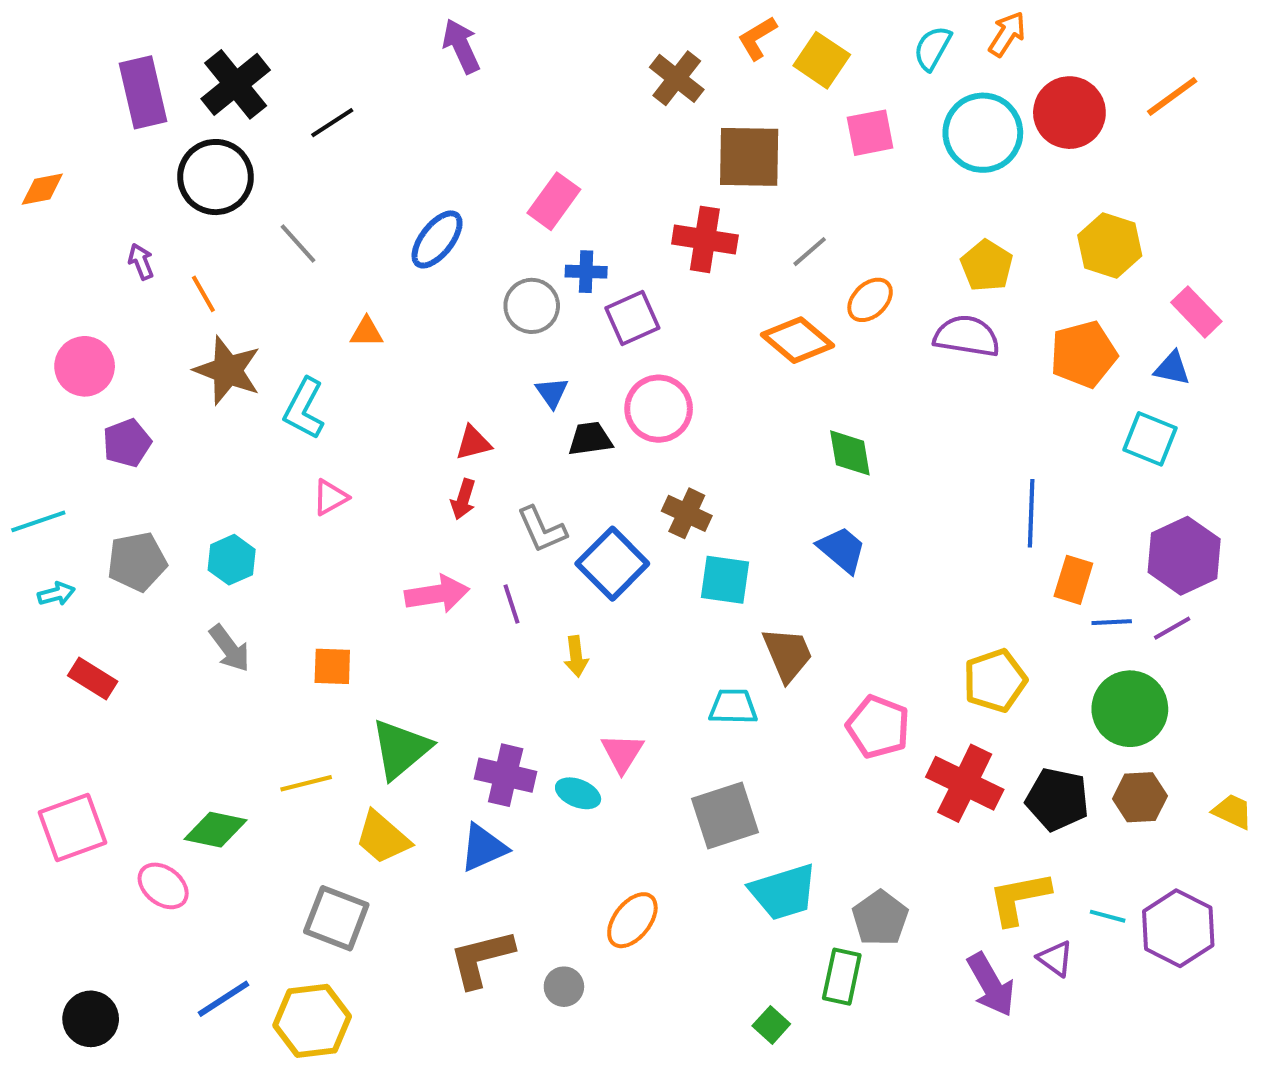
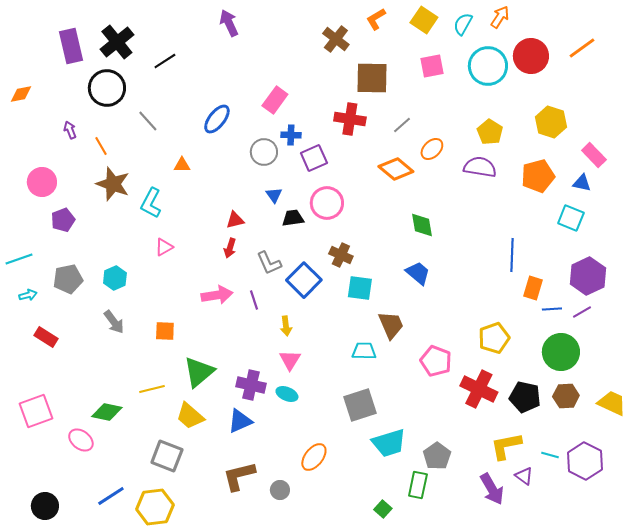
yellow square: (822, 60) -> (424, 20), moved
pink triangle: (622, 753) -> (290, 360), moved
yellow trapezoid: (1233, 811) -> (612, 403), size x1.4

